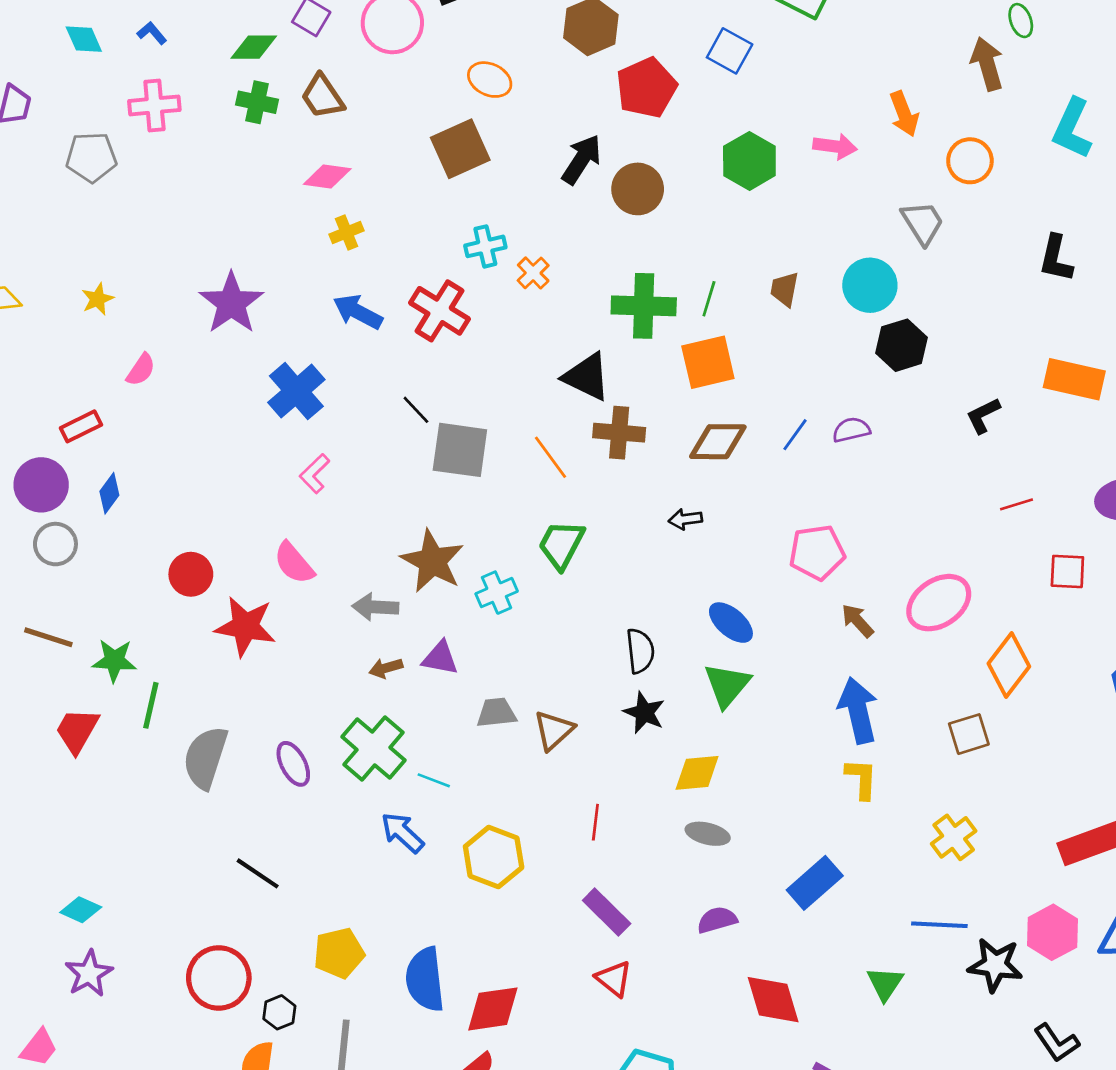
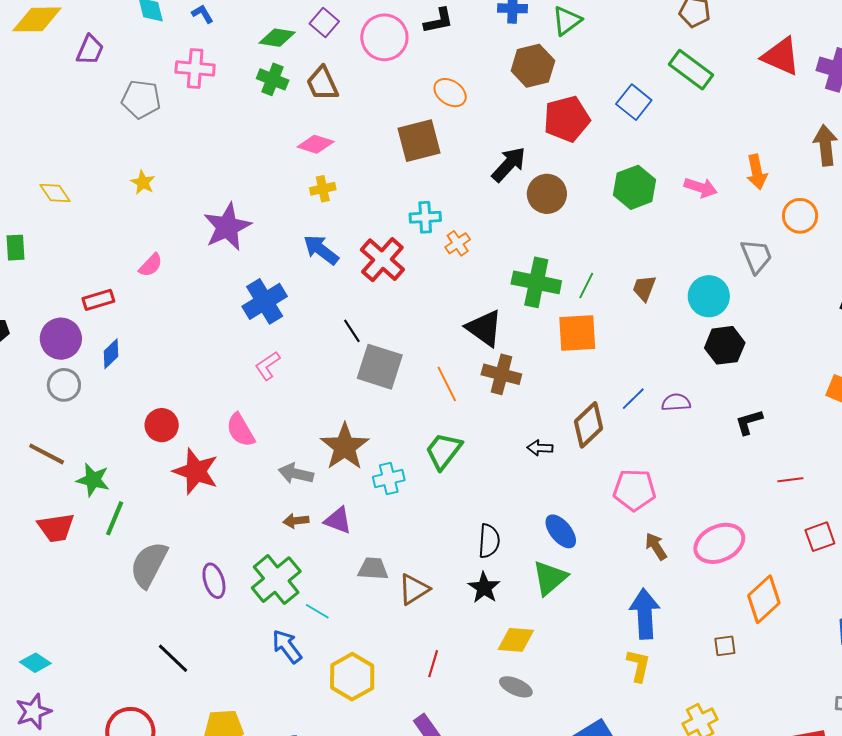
yellow star: (98, 299) -> (143, 182), moved, turned -30
black L-shape: (983, 416) -> (749, 422), moved
brown diamond: (718, 442) -> (588, 425), moved, turned -54
red square: (1067, 571) -> (820, 537), turned -32
red trapezoid: (77, 731) -> (56, 528), turned -138
brown square: (969, 734) -> (725, 646), size x0.7

